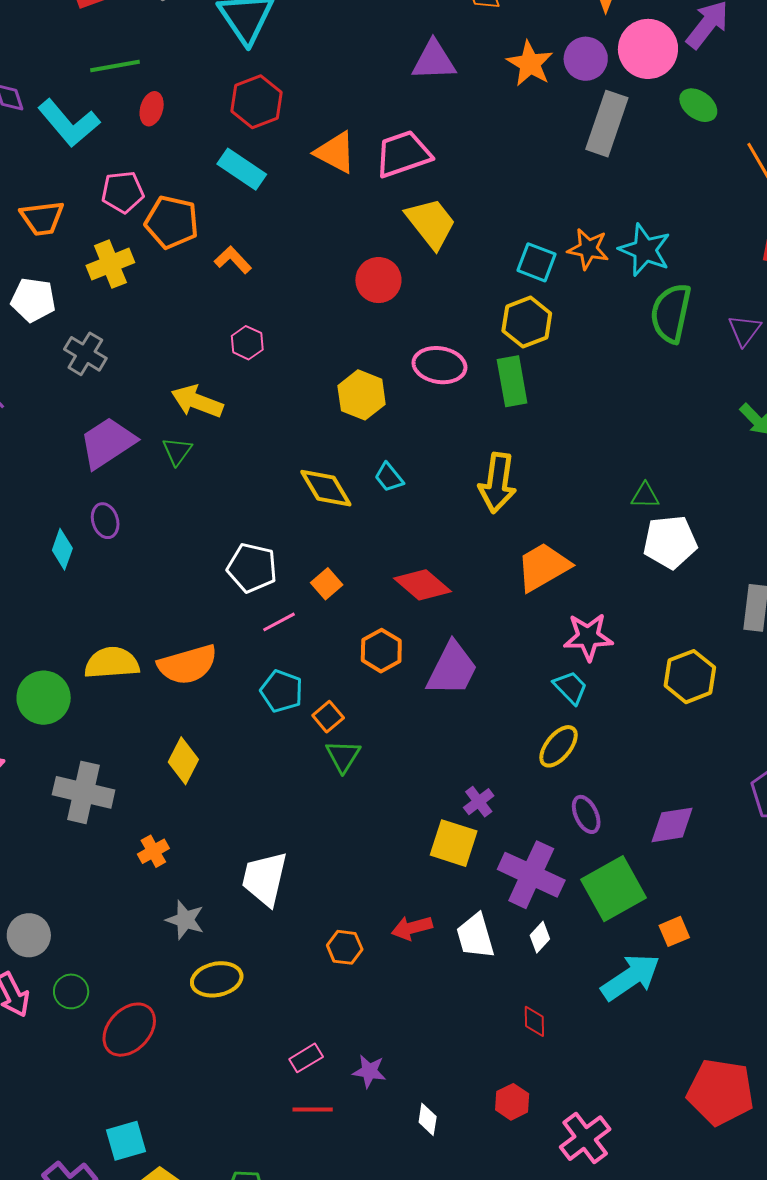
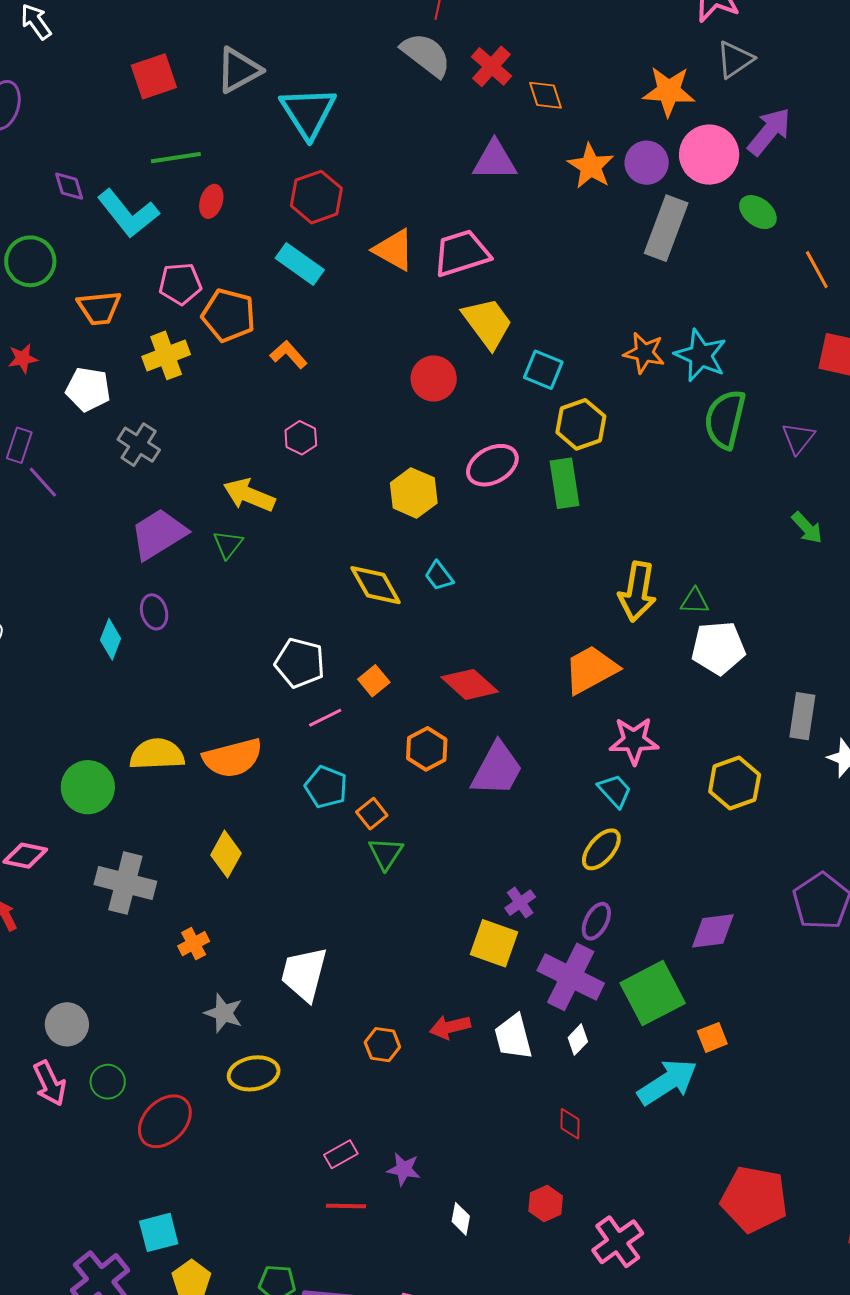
cyan square: (537, 262) -> (543, 370), moved
pink ellipse: (439, 365) -> (492, 465), turned -39
yellow arrow: (497, 483) -> (637, 592), moved
purple ellipse: (586, 814) -> (596, 921), moved, turned 51

